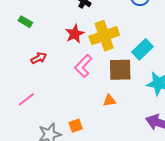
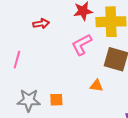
pink line: (26, 99) -> (17, 60), turned -54

